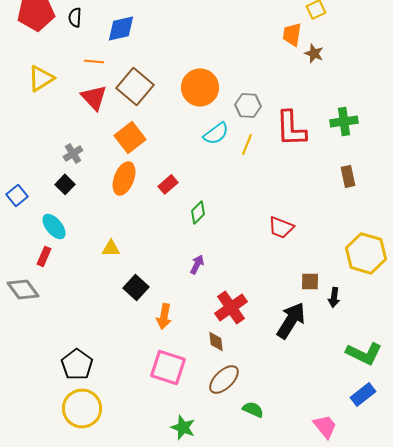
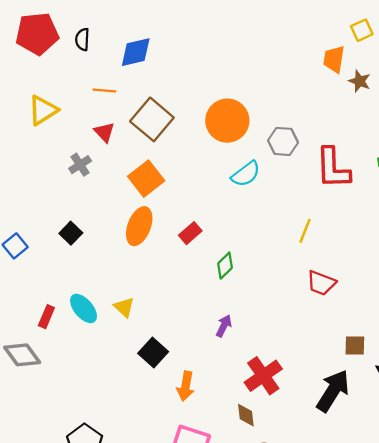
red triangle: (94, 97) -> (104, 132), size x0.7
yellow line: (247, 144) -> (305, 231), moved
gray cross: (73, 153) -> (80, 165), moved
cyan ellipse: (54, 226) -> (84, 308), moved
yellow triangle: (111, 248) -> (124, 307), turned 42

